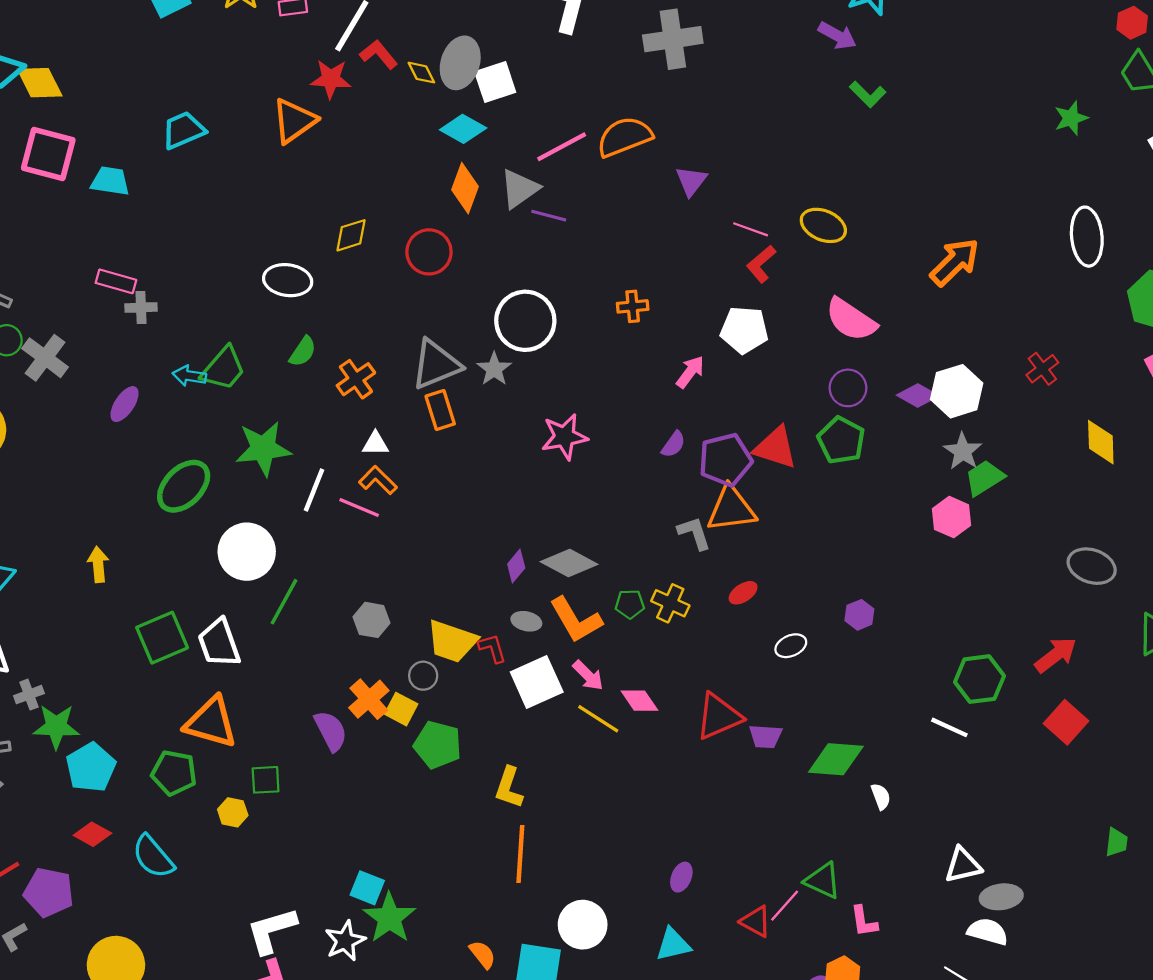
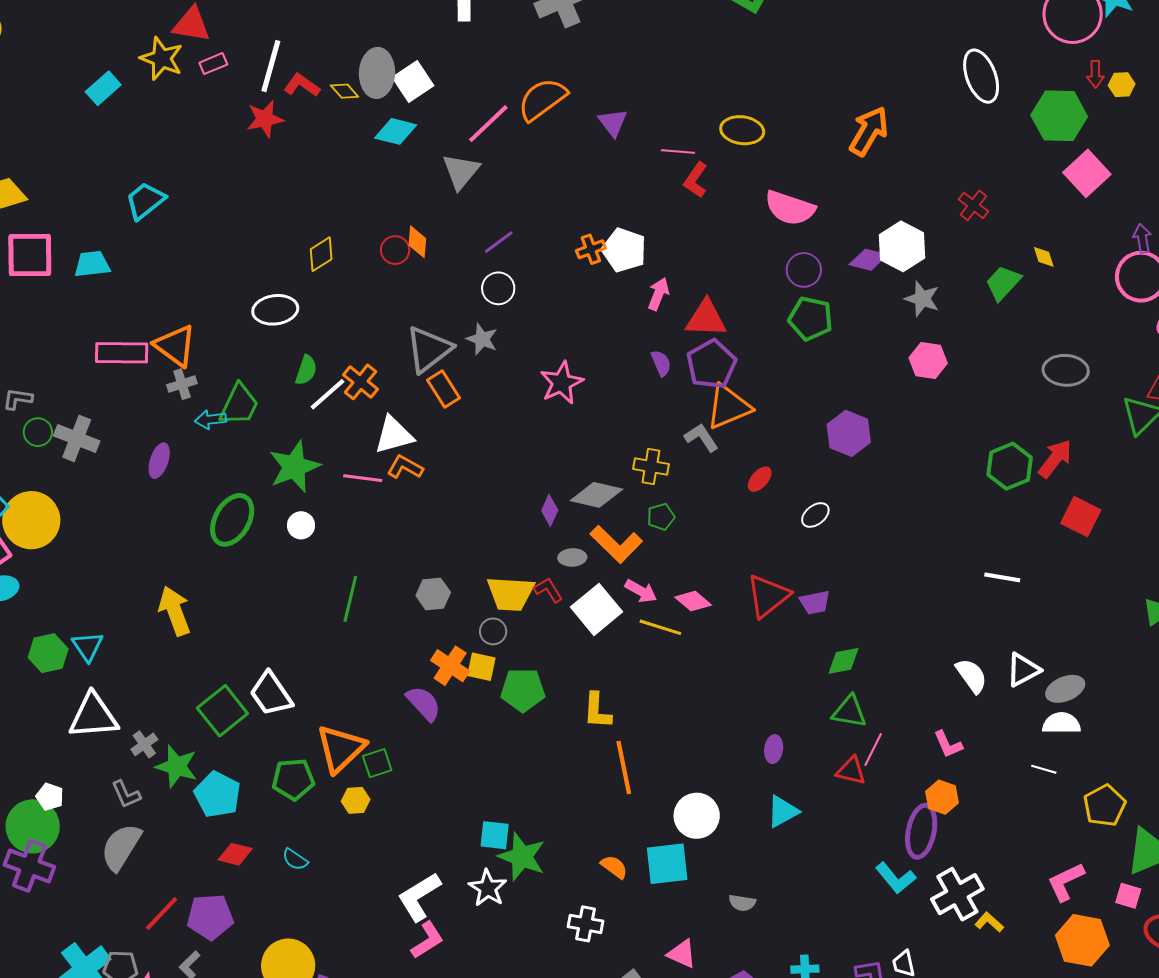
orange triangle: (294, 121) -> (175, 346), moved, turned -33
orange diamond: (465, 188) -> (417, 242), moved, size x0.7
purple line: (549, 216) -> (499, 242), moved, turned -36
red circle: (429, 252) -> (395, 250), size x0.7
pink rectangle: (116, 281) -> (122, 353), size x1.4
gray cross: (141, 308) -> (182, 384), moved
white circle: (525, 321) -> (498, 288), size x0.6
white pentagon: (744, 330) -> (624, 250), moved, turned 30
yellow diamond: (1101, 442) -> (1044, 257), size x0.6
white triangle: (375, 444) -> (394, 435), size x1.6
purple semicircle: (673, 444) -> (661, 363), turned -44
red triangle: (776, 448) -> (706, 319), moved
green trapezoid: (984, 478) -> (1003, 283), moved
white line: (314, 490) -> (328, 394), moved, turned 42
pink line: (359, 507) -> (363, 478), moved
white circle: (247, 552) -> (301, 525), moved, size x0.5
yellow arrow: (98, 564) -> (175, 611), size x1.5
yellow cross: (670, 603) -> (651, 467), moved
purple hexagon: (859, 615) -> (849, 433), moved, size x1.6
green square: (162, 638) -> (222, 711), moved
white trapezoid: (219, 643) -> (271, 694), moved
green hexagon: (979, 679) -> (1010, 466), moved
orange triangle: (211, 722) -> (341, 749), moved, turned -44
green star: (56, 727) -> (177, 766), turned 30
white line: (949, 727) -> (1002, 577), moved
green diamond: (836, 759) -> (843, 661), moved, size x0.7
white semicircle: (881, 797) -> (972, 676), moved, size x1.5
cyan semicircle: (153, 857) -> (295, 859), size x0.6
green triangle: (823, 880) -> (849, 712), moved

